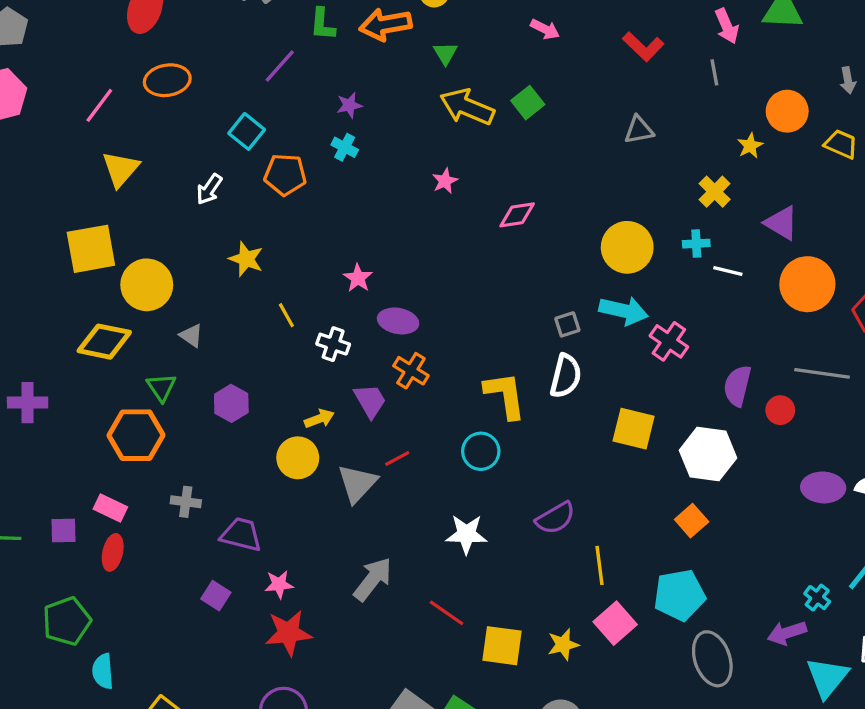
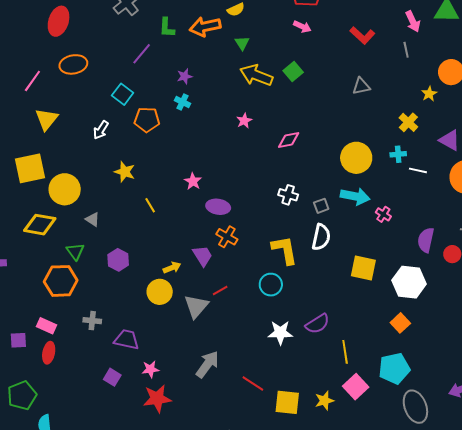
pink cross: (669, 341) -> (383, 214), size x0.7
white cross: (333, 344) -> (288, 195), moved
white star: (466, 534) -> (280, 333), moved

